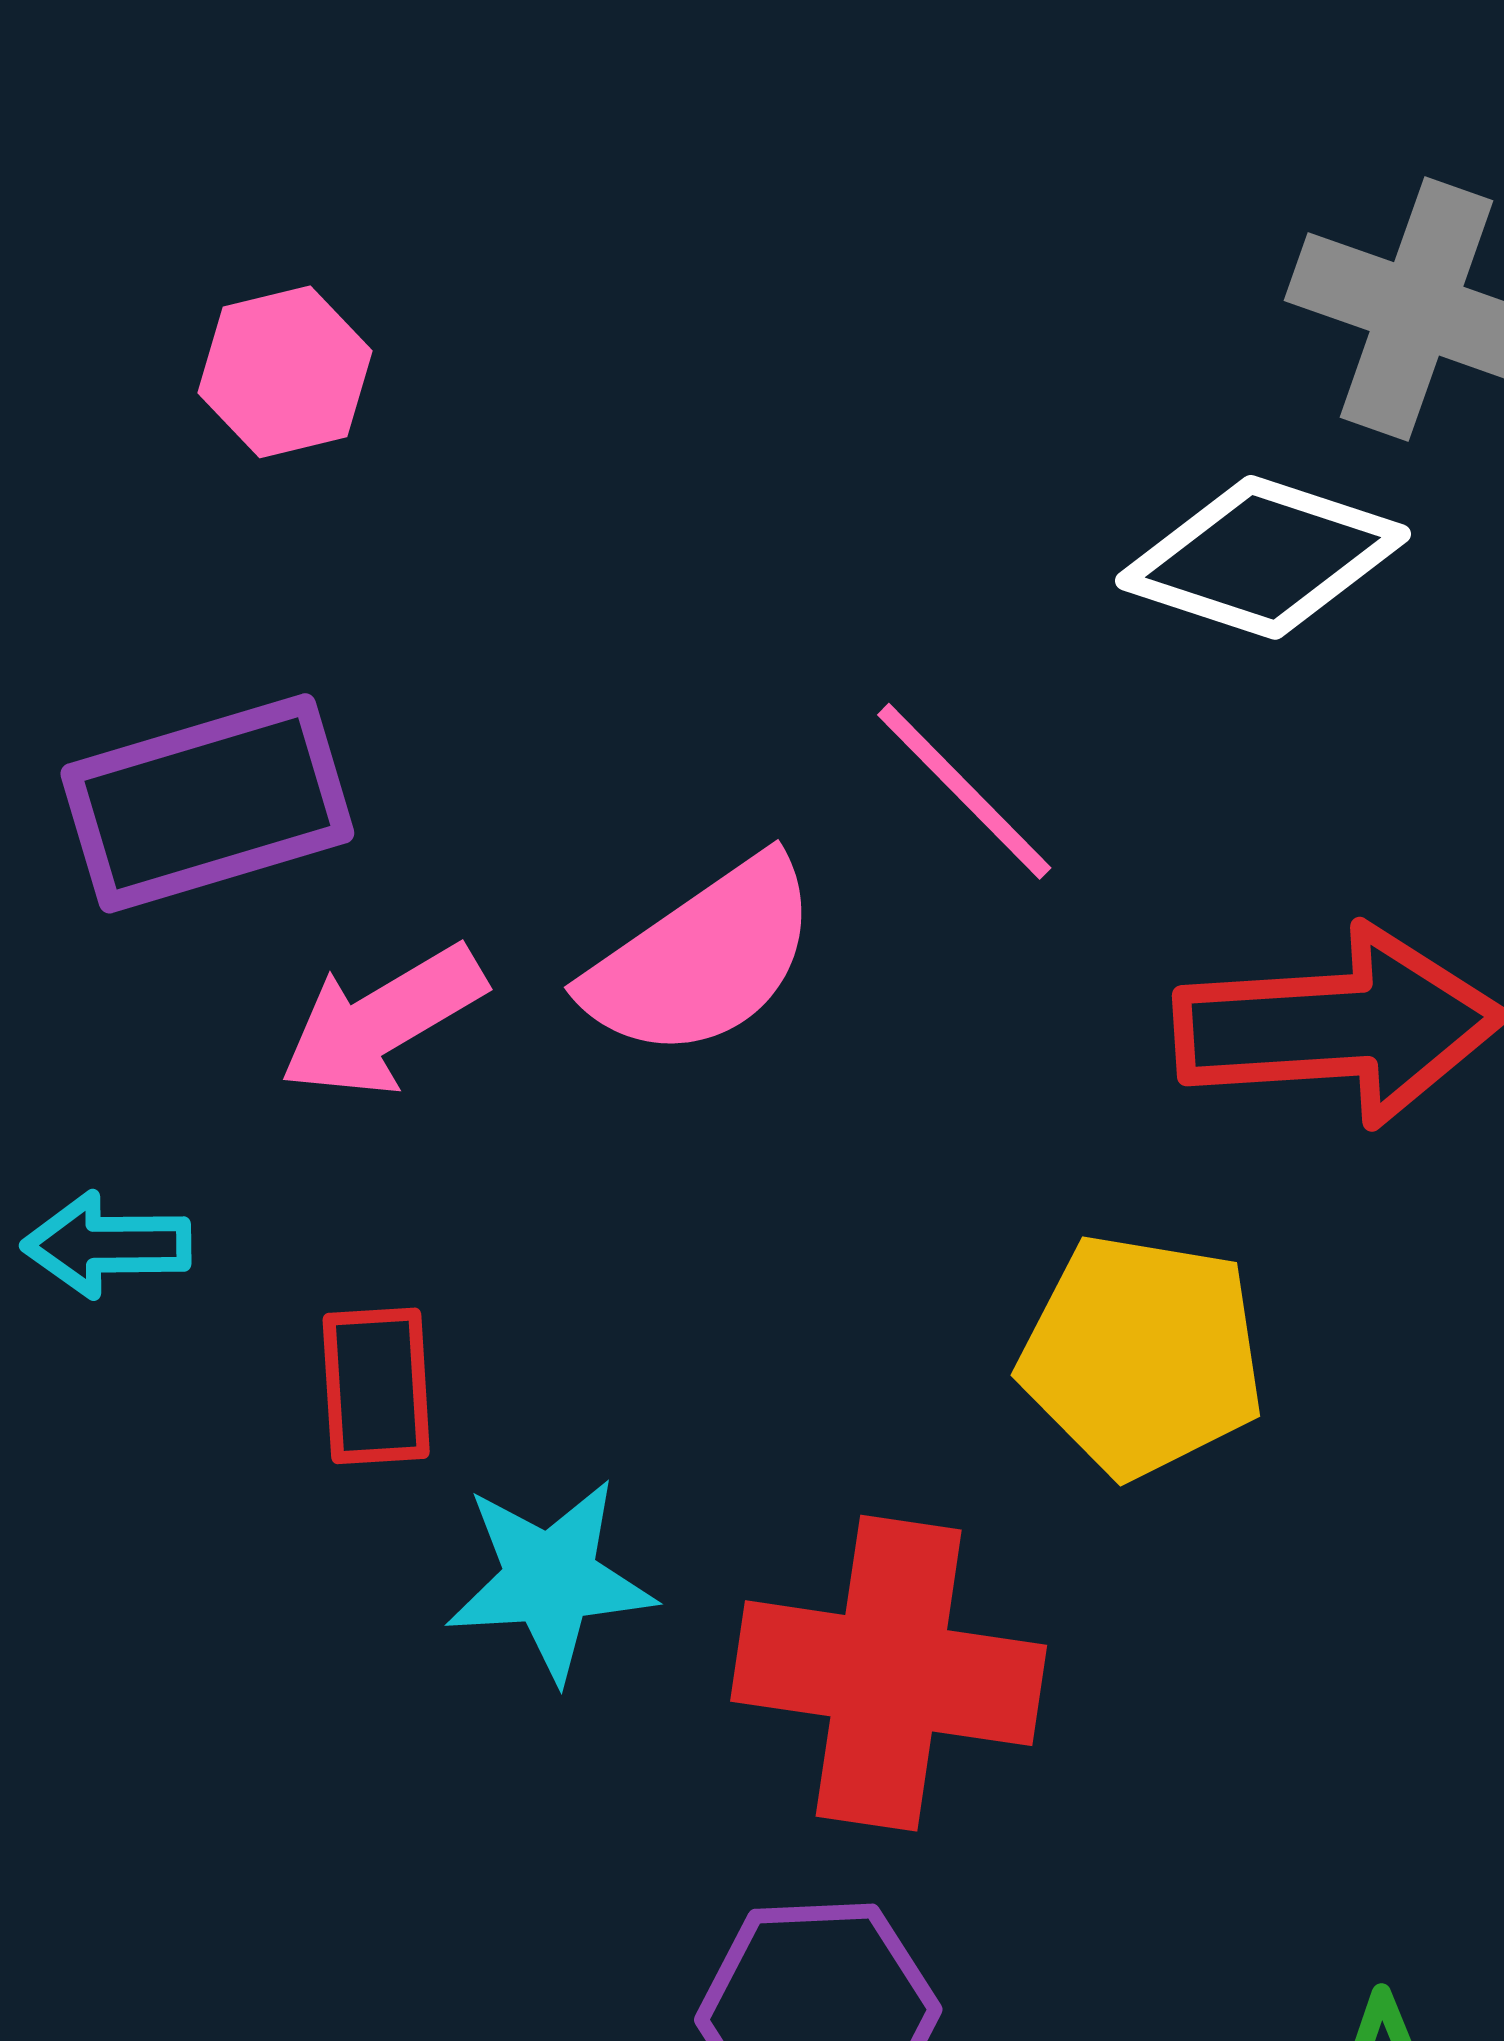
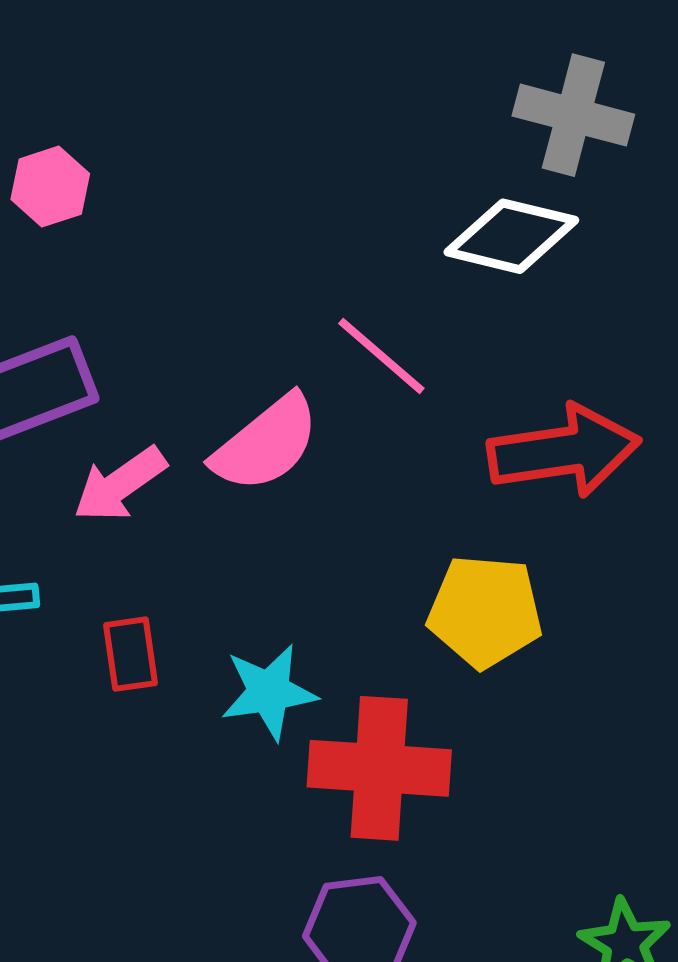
cyan star: (550, 1579) -> (269, 692), moved

